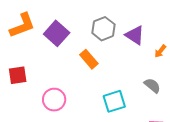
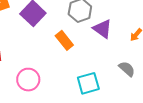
purple triangle: (135, 35) -> (102, 29), moved

